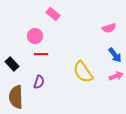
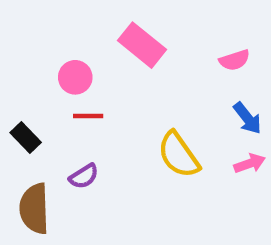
pink rectangle: (53, 14) -> (142, 45), moved, size x1.5
purple semicircle: (39, 82) -> (84, 176), turned 40

